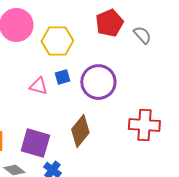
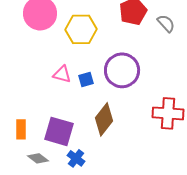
blue square: (62, 77) -> (86, 79), moved

